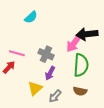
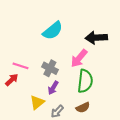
cyan semicircle: (31, 17) -> (53, 31), moved, size x1.5
black arrow: (87, 34) -> (96, 38), moved
brown semicircle: (80, 91) -> (83, 107), turned -40

